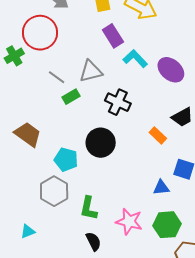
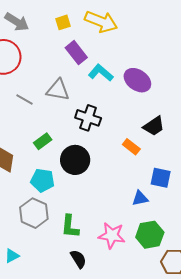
gray triangle: (91, 71) -> (58, 90), turned 30
green rectangle: (71, 97) -> (43, 141), moved

